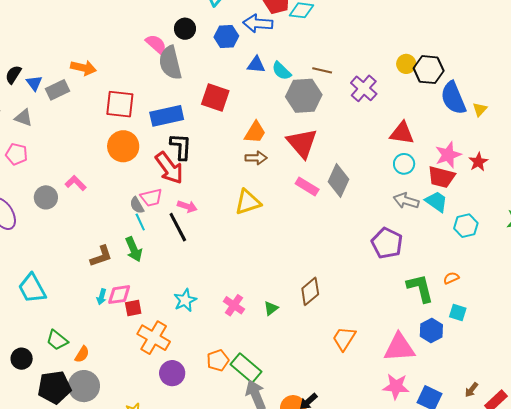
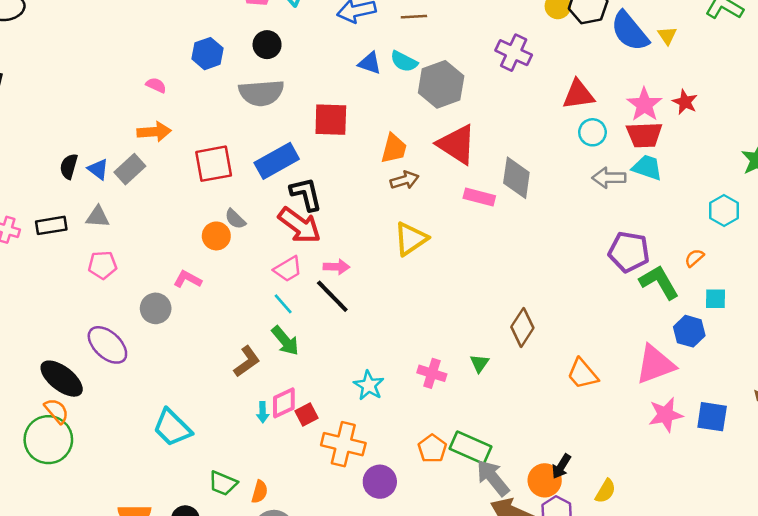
blue hexagon: (226, 36) -> (207, 54), moved
pink semicircle: (156, 44) -> (156, 85), moved, size x0.7
gray semicircle: (170, 63) -> (261, 93), turned -64
blue triangle: (256, 65) -> (370, 63), turned 30
brown line: (322, 70) -> (414, 17), moved
orange circle: (123, 146) -> (216, 236), moved, size x0.7
gray semicircle: (137, 205) -> (235, 219), moved
cyan hexagon: (466, 226) -> (724, 211), moved
purple pentagon: (387, 243) -> (629, 252), moved
orange trapezoid: (344, 338) -> (582, 374), turned -56

